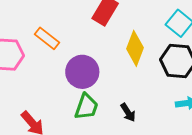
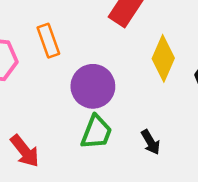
orange rectangle: (47, 38) -> (48, 41), turned 30

